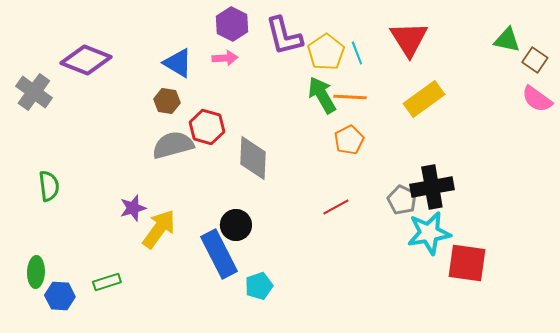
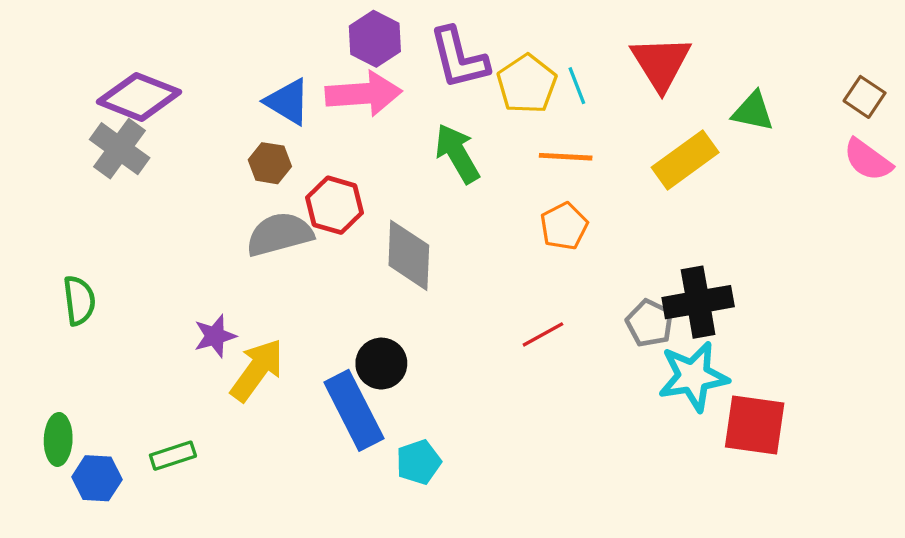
green triangle: (507, 40) -> (753, 111), moved
pink arrow: (225, 58) -> (364, 94), size x1.8
gray cross: (34, 92) -> (120, 149), moved
green arrow: (322, 95) -> (457, 153), moved

